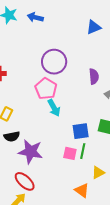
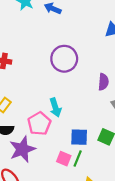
pink pentagon: (46, 89) -> (39, 124), moved
purple star: (31, 152) -> (22, 149), turned 30

